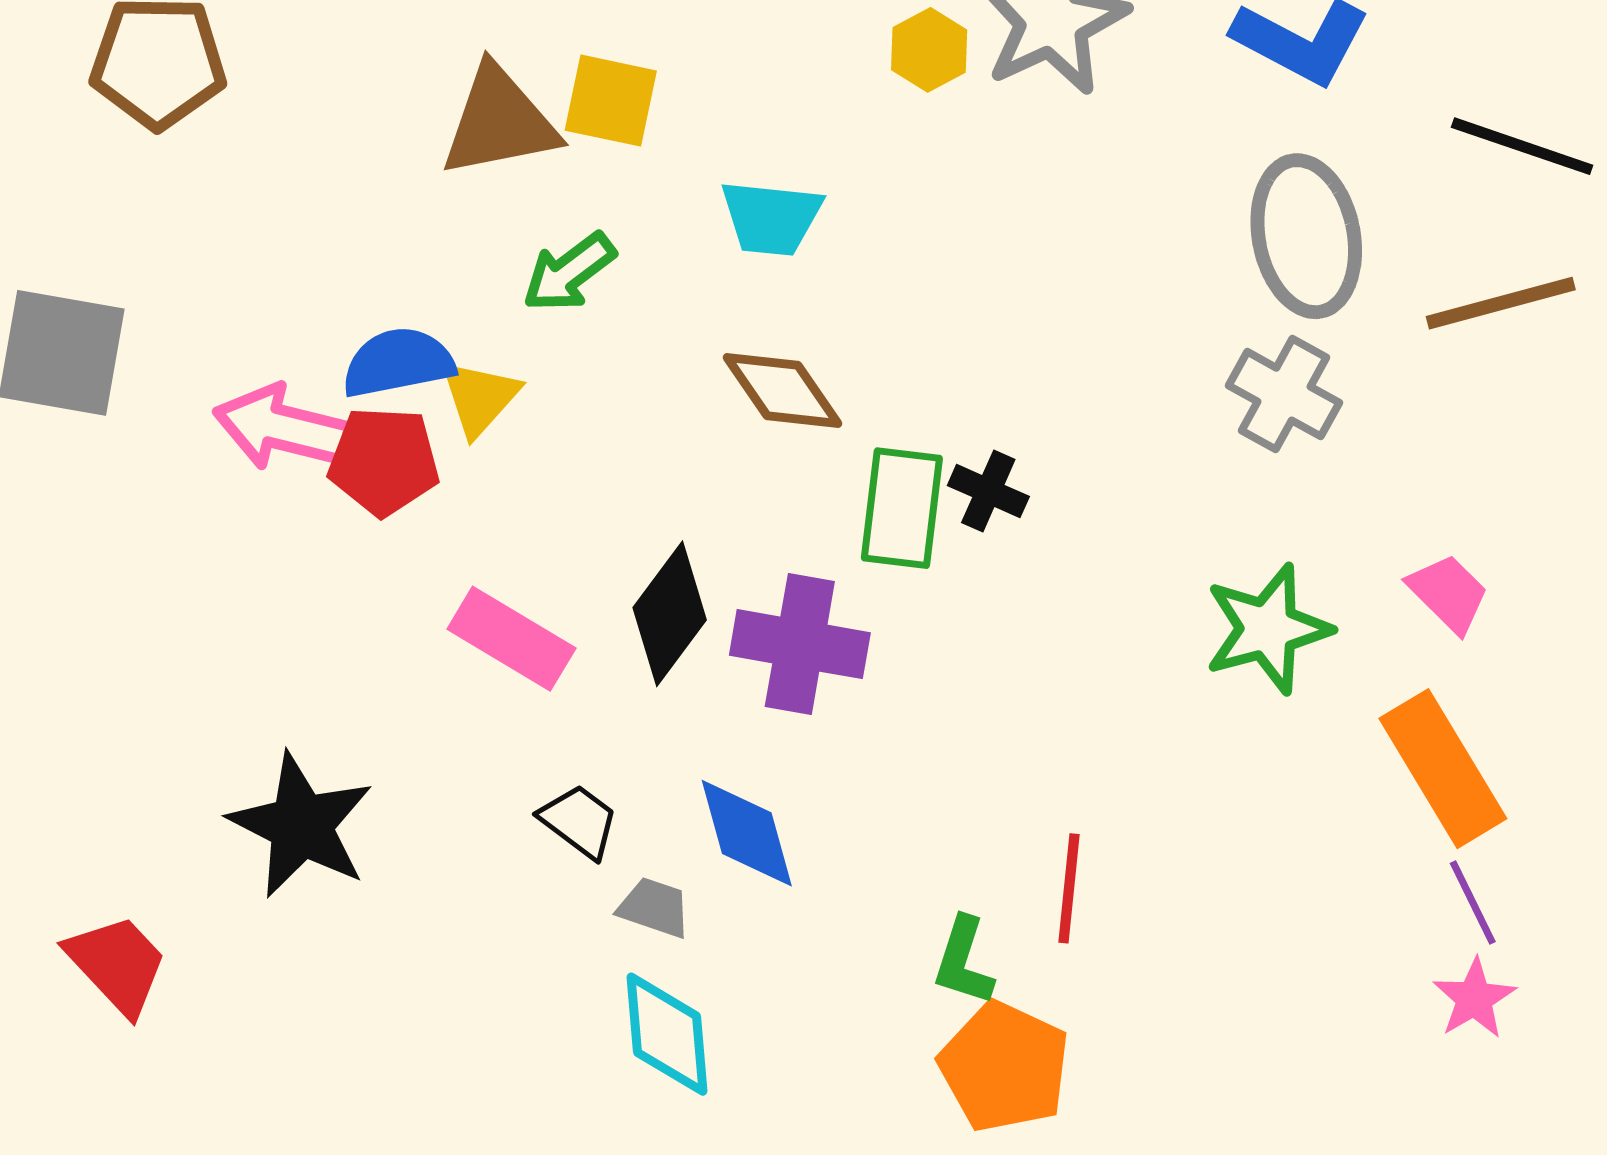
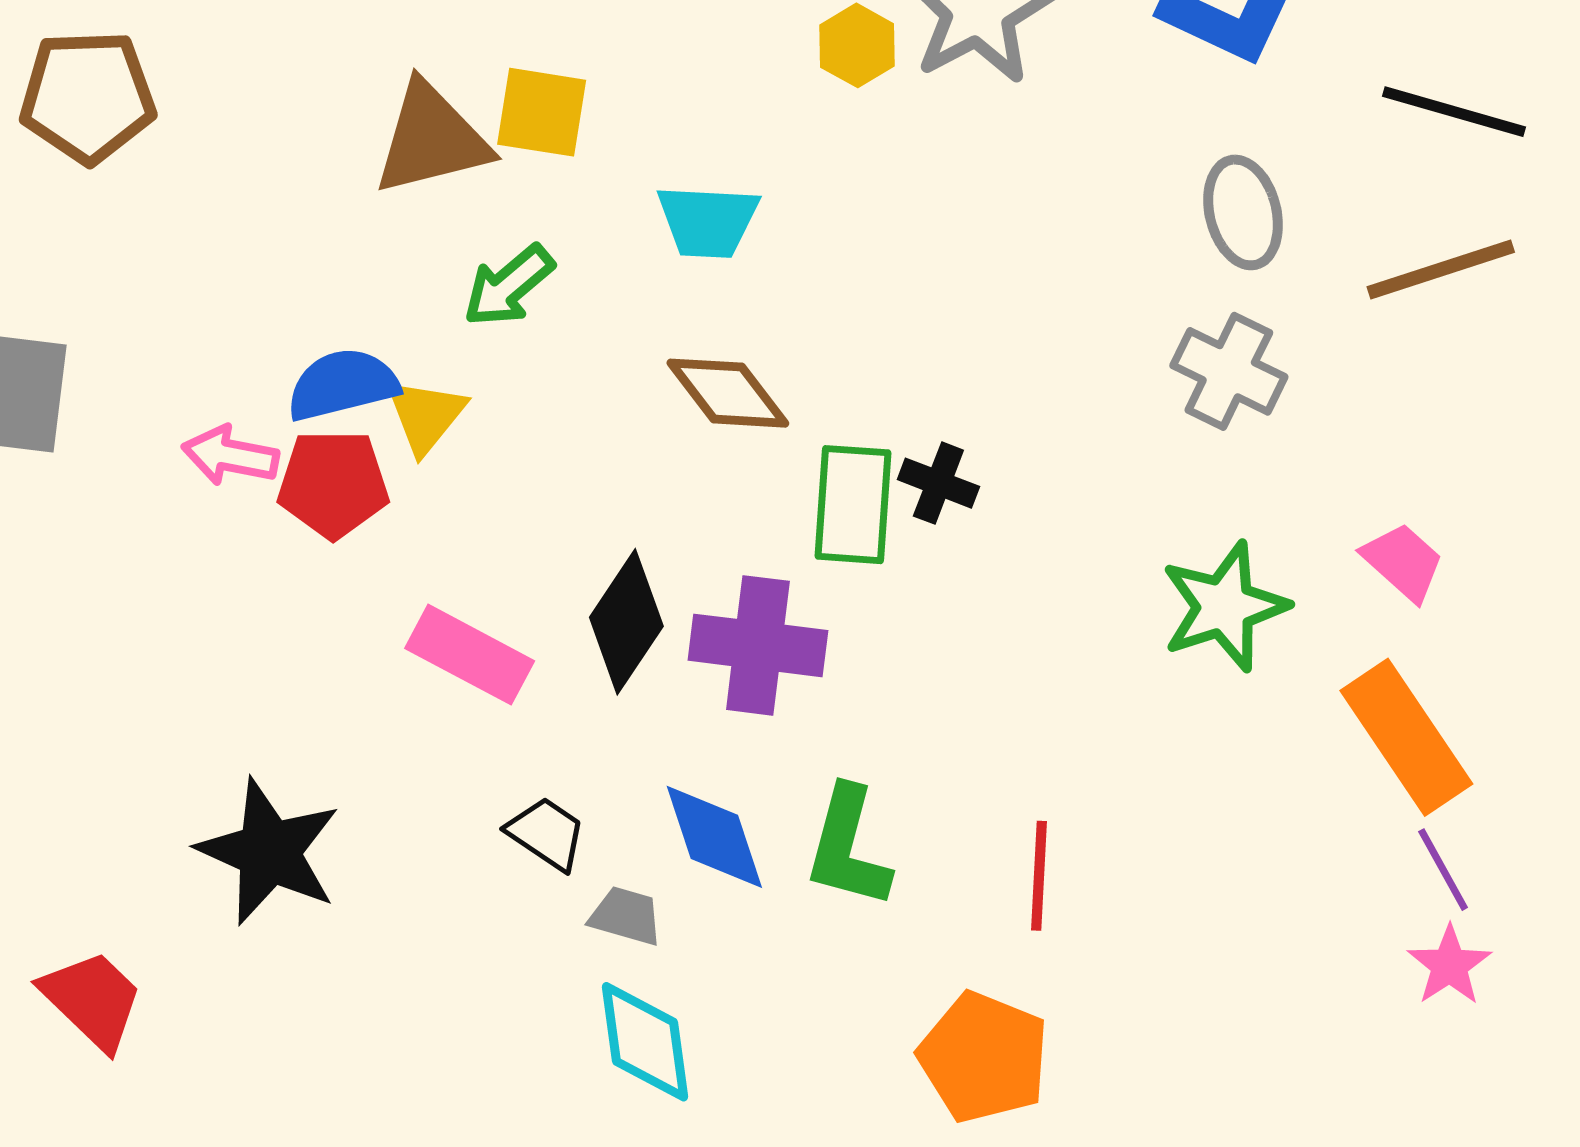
gray ellipse: (1306, 236) -> (1243, 212), size x0.7
pink arrow: (283, 428) -> (230, 456), size x0.7
green L-shape: (964, 961) -> (848, 847), moved, size x1.4

